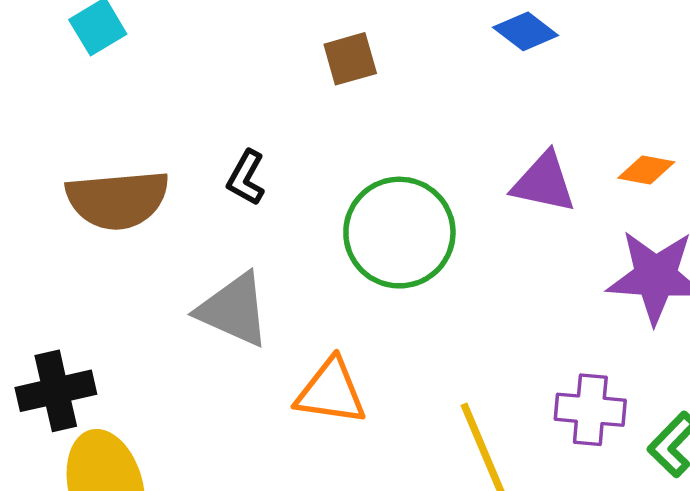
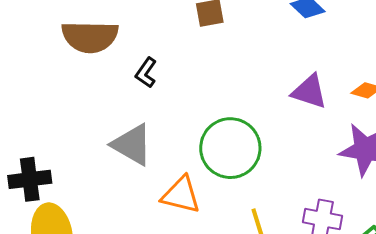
brown semicircle: (118, 200) -> (90, 37), moved
green circle: (399, 233) -> (230, 148), moved

